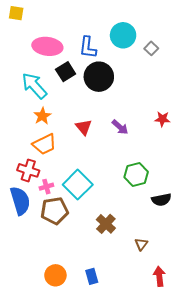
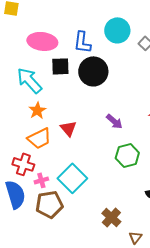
black square: (66, 72) -> (60, 66), turned 30
red triangle: (84, 127) -> (68, 128), moved
green hexagon: (136, 174) -> (127, 155), moved
brown cross: (106, 224) -> (111, 217), moved

